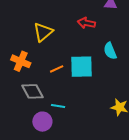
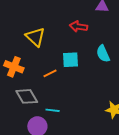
yellow triangle: (43, 32) -> (35, 37), turned -35
cyan square: (81, 67) -> (70, 60), moved, size x0.7

